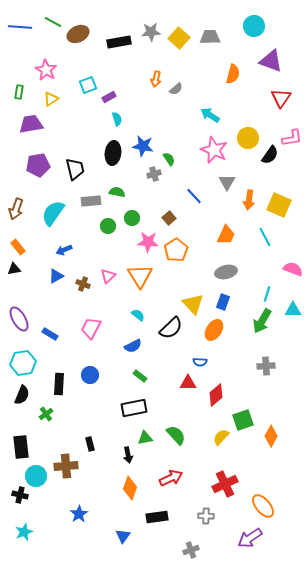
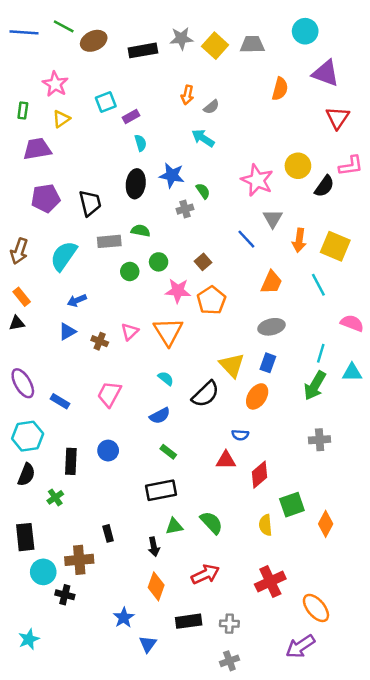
cyan arrow: (210, 115) -> (203, 138), moved
blue line: (194, 196) -> (246, 239), moved
yellow semicircle: (221, 437) -> (266, 525), turned -48
black cross: (20, 495) -> (65, 595), moved
blue star: (79, 514) -> (124, 618), moved
gray cross: (206, 516) -> (229, 624), moved

